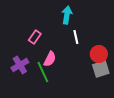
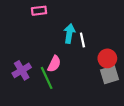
cyan arrow: (67, 15) -> (69, 33), moved
pink rectangle: (35, 37) -> (39, 11), moved, turned 48

